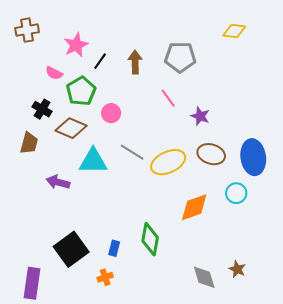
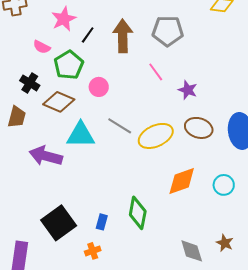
brown arrow: (135, 62) -> (123, 36), size x1.4
purple arrow: (58, 182) -> (46, 156), size x1.4
cyan circle: (236, 193) -> (224, 185), moved

